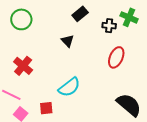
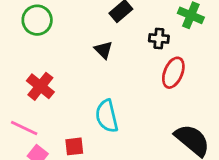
black cross: (109, 26) -> (159, 39), moved
cyan semicircle: (69, 87) -> (107, 116), turned 115

